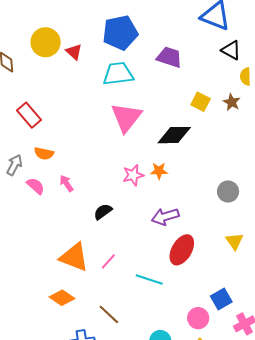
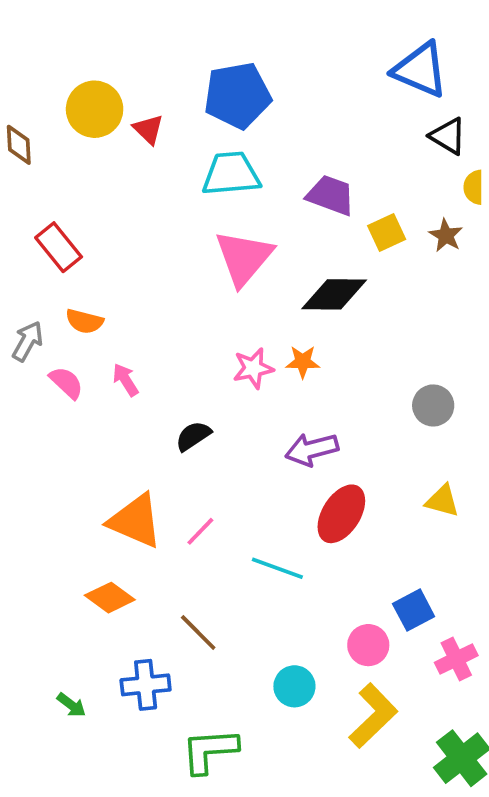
purple trapezoid: (169, 57) -> (331, 195), moved
yellow square: (201, 102) -> (387, 233), turned 36
yellow triangle: (234, 241) -> (442, 501), turned -42

